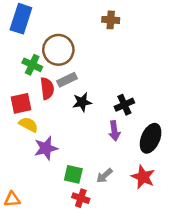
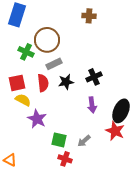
red semicircle: (47, 88) -> (43, 83), moved
black cross: (124, 105) -> (94, 77), moved
purple star: (46, 148) -> (37, 119), turned -30
red star: (143, 177) -> (115, 131), moved
orange triangle: (12, 199) -> (10, 160), turned 32

